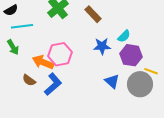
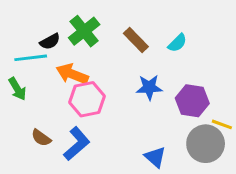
black semicircle: (11, 10) -> (50, 41), moved
cyan semicircle: (124, 36) -> (177, 43), moved
orange arrow: (43, 62) -> (72, 74), moved
blue triangle: (112, 81) -> (155, 157), moved

